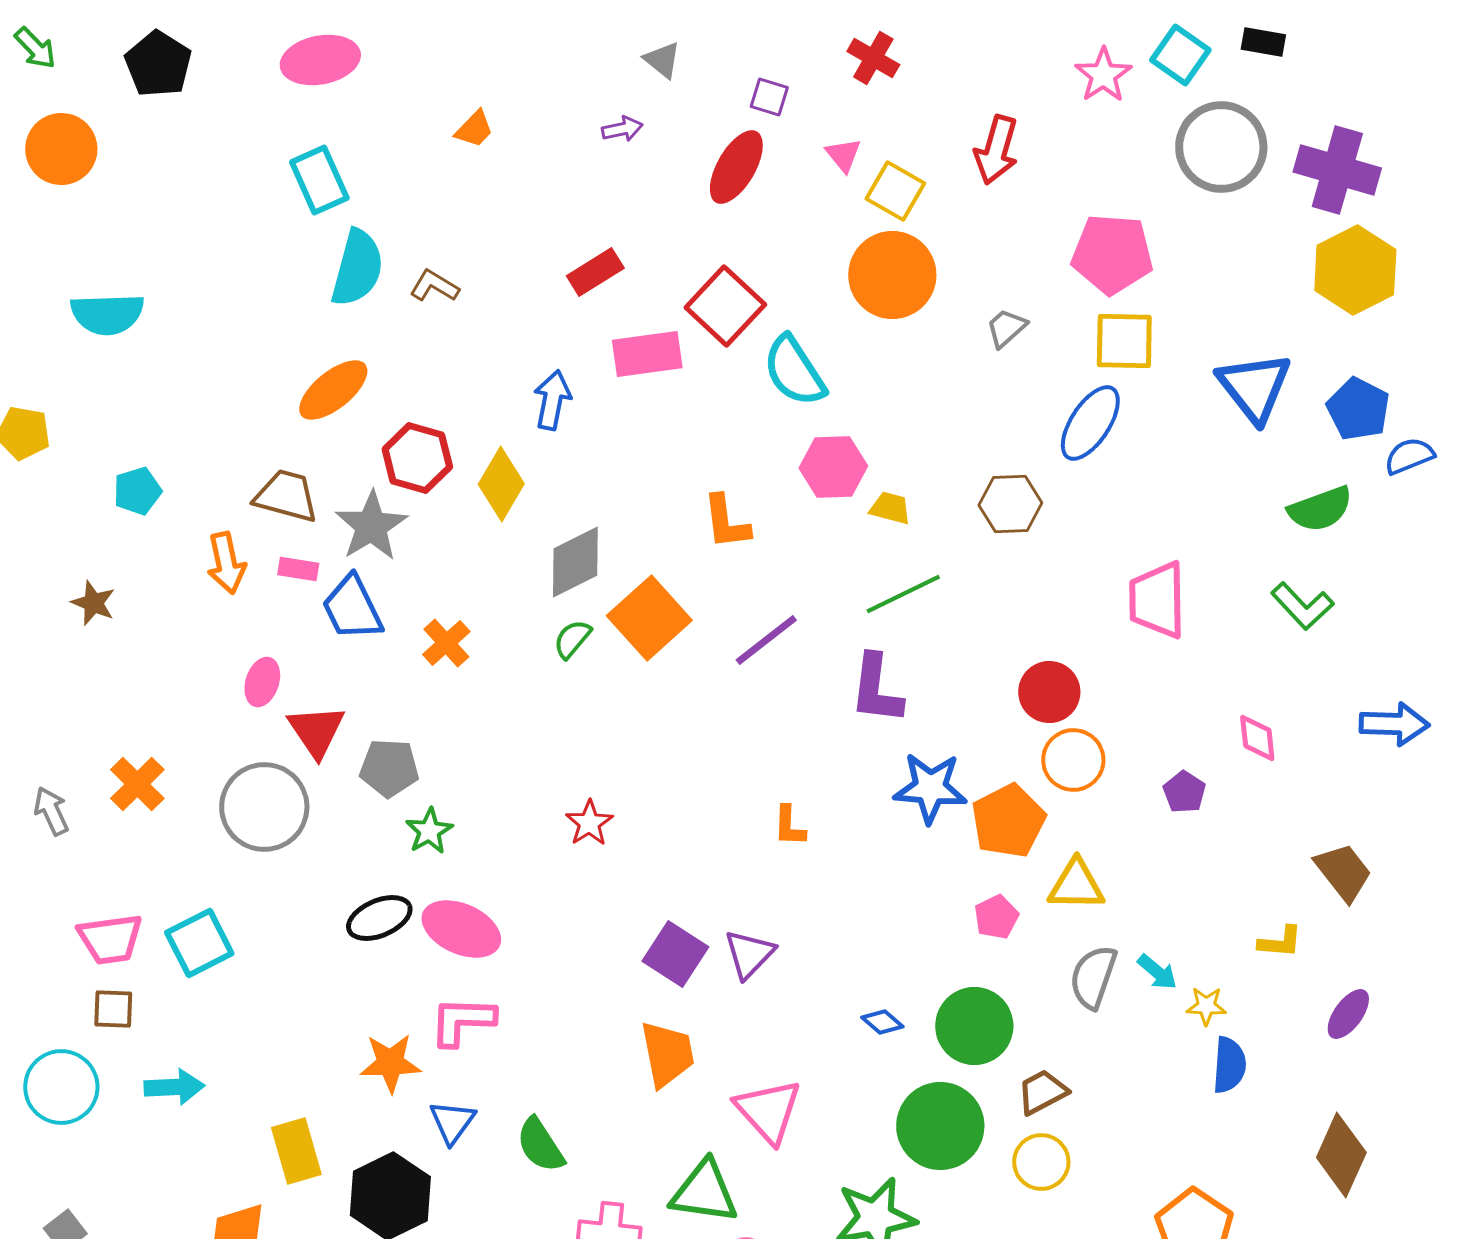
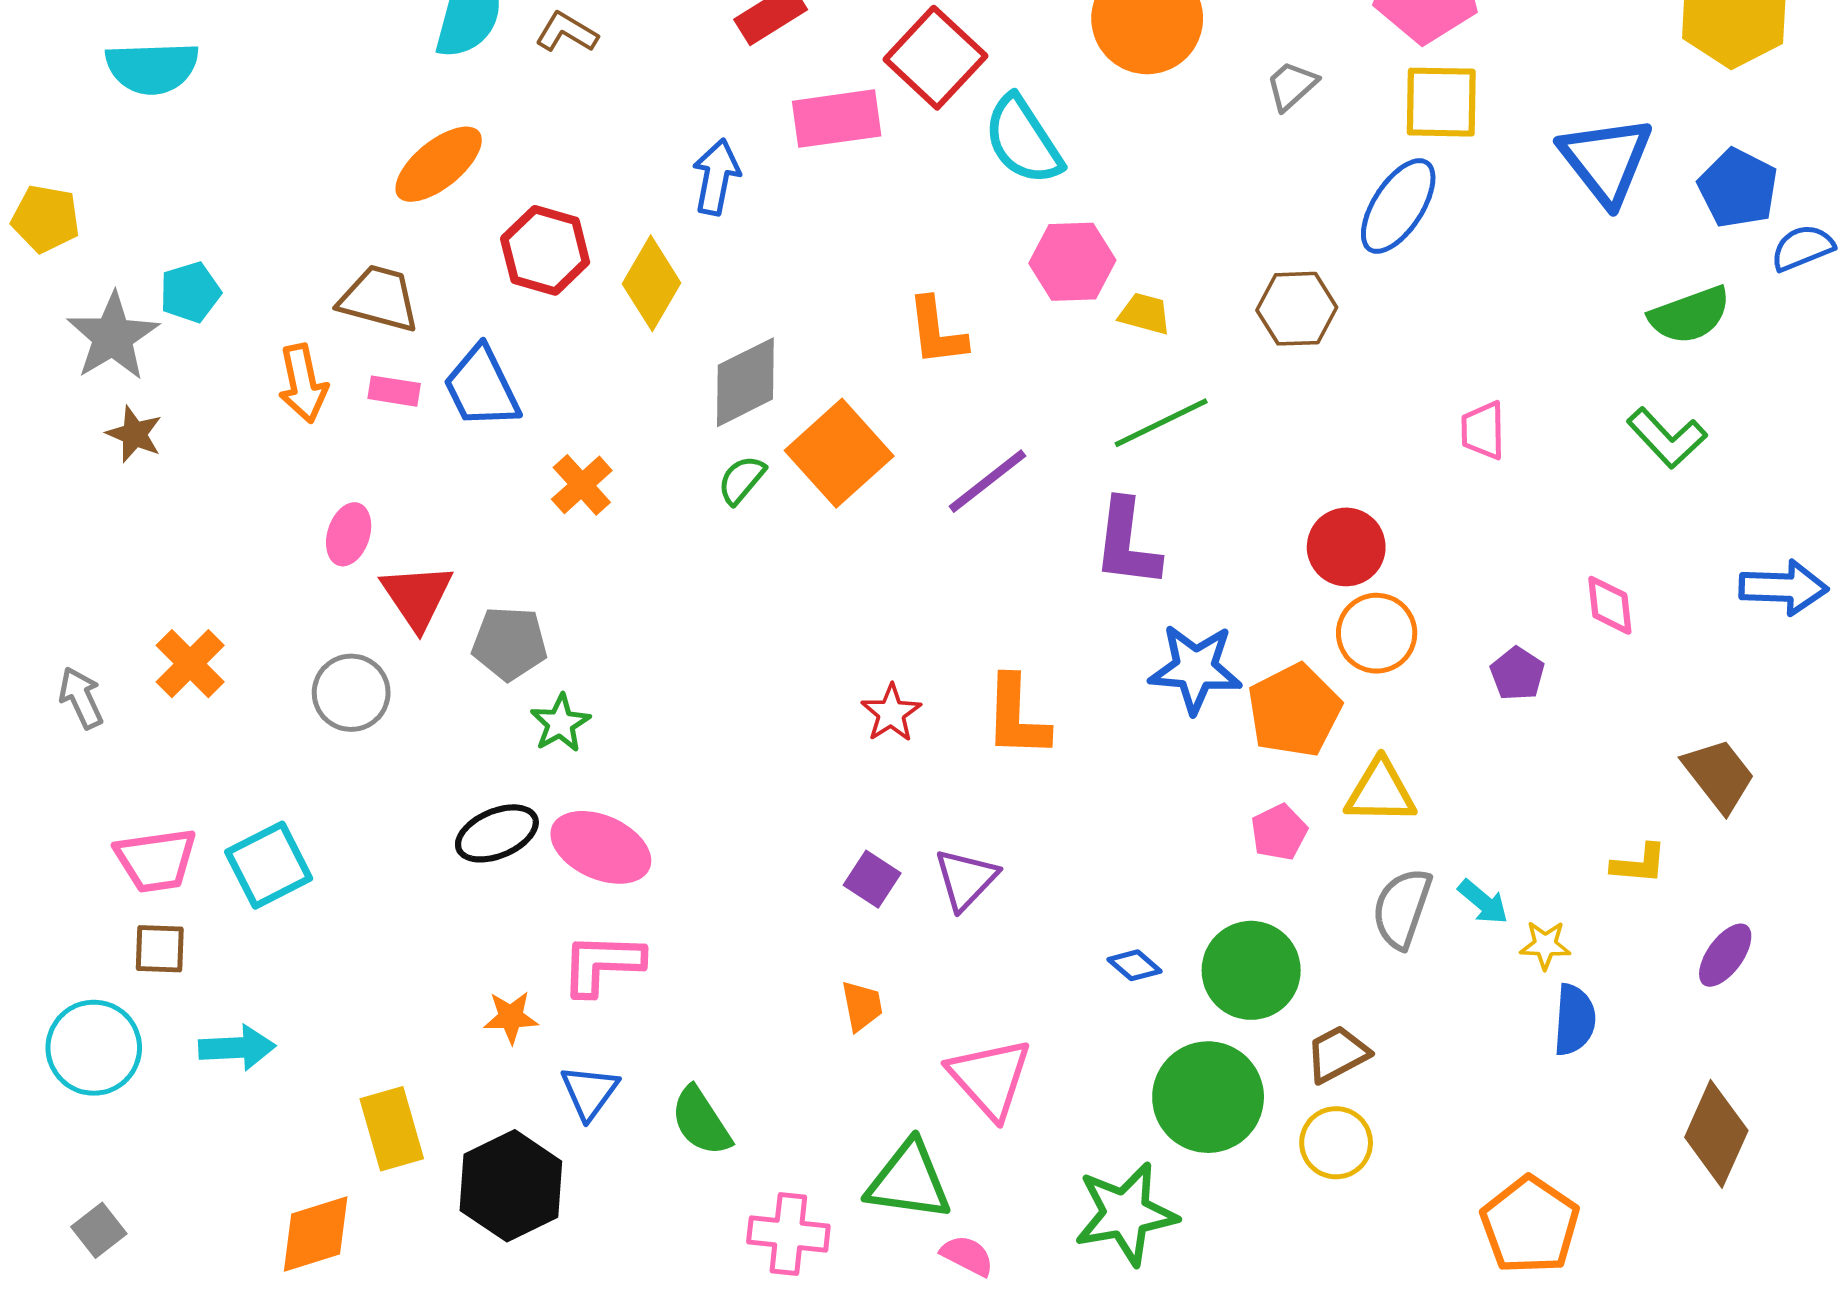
gray star: (371, 526) -> (113, 337), moved
pink trapezoid: (1157, 600) -> (1483, 430), size x0.6
blue trapezoid: (352, 608) -> (482, 387), moved
gray circle: (264, 807) -> (351, 693), size x0.7
red star: (589, 823) -> (891, 713), moved
orange L-shape: (789, 826) -> (1017, 717), size x1.6
purple square: (675, 954) -> (872, 879), size x0.7
orange trapezoid: (667, 1054) -> (862, 1006), size x0.6
orange star: (390, 1063) -> (511, 1017), size x0.7

